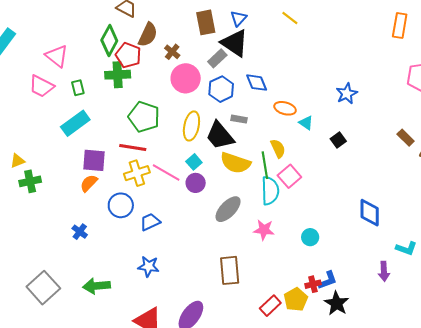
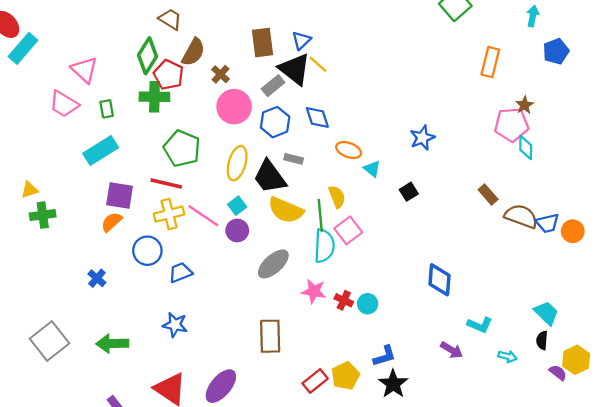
yellow line: (290, 18) -> (318, 64), moved
purple arrow: (384, 271) -> (452, 350), turned -60
red cross: (313, 284) -> (344, 300), moved, turned 35

